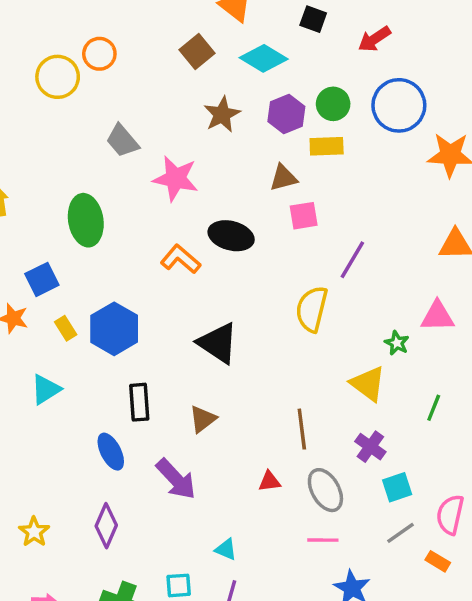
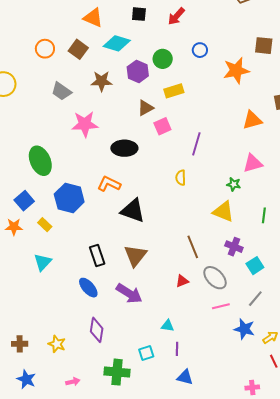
orange circle: (99, 54) -> (45, 49), moved
blue circle: (399, 105) -> (200, 50), size x0.5
brown star: (222, 114) -> (102, 81), turned -30
gray trapezoid: (122, 141) -> (61, 91), moved
yellow rectangle: (327, 146) -> (174, 91), moved
orange L-shape: (181, 259) -> (109, 184), moved
yellow semicircle: (312, 309) -> (181, 178), size x0.6
blue hexagon: (114, 329) -> (69, 198), moved
brown triangle: (203, 419) -> (135, 256), size x1.4
gray line: (400, 533) -> (255, 299), moved

